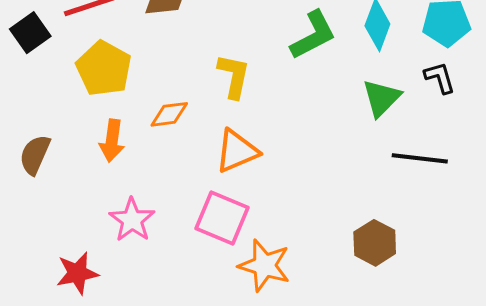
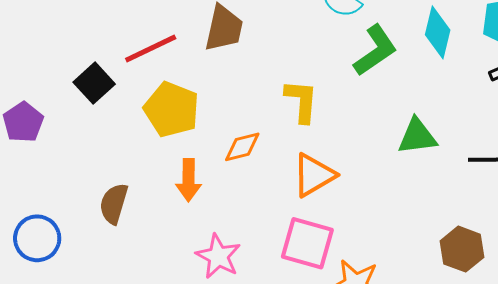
green triangle: (382, 98) -> (417, 136), moved, turned 45

